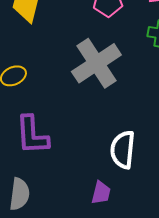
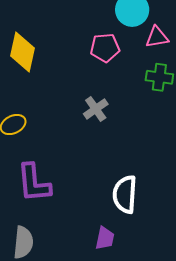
gray cross: (96, 63) -> (96, 109), size x0.5

